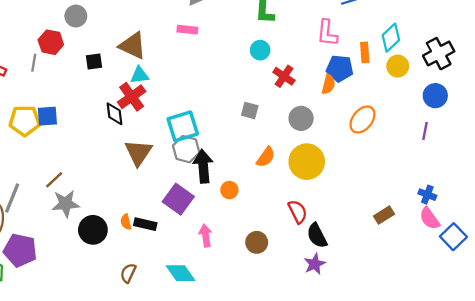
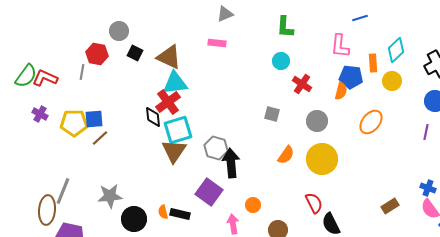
black square: (94, 62) -> (135, 53), moved, turned 35
yellow circle: (398, 66) -> (392, 81), moved
cyan triangle: (140, 75) -> (175, 83), size x1.5
cyan square: (183, 126) -> (178, 130), moved
brown line: (54, 180) -> (100, 138), moved
orange circle: (229, 190) -> (253, 205), moved

